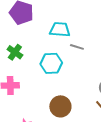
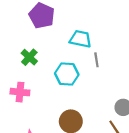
gray line: (77, 47) -> (96, 60), turned 56

